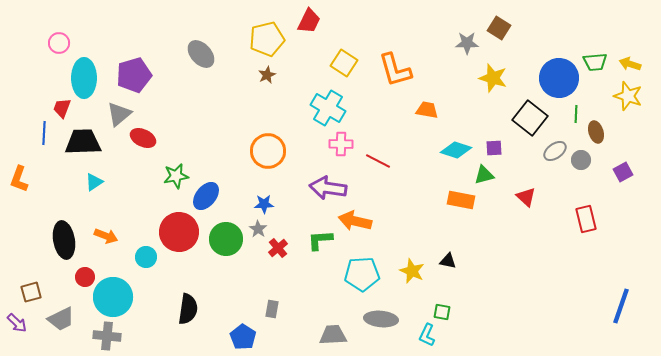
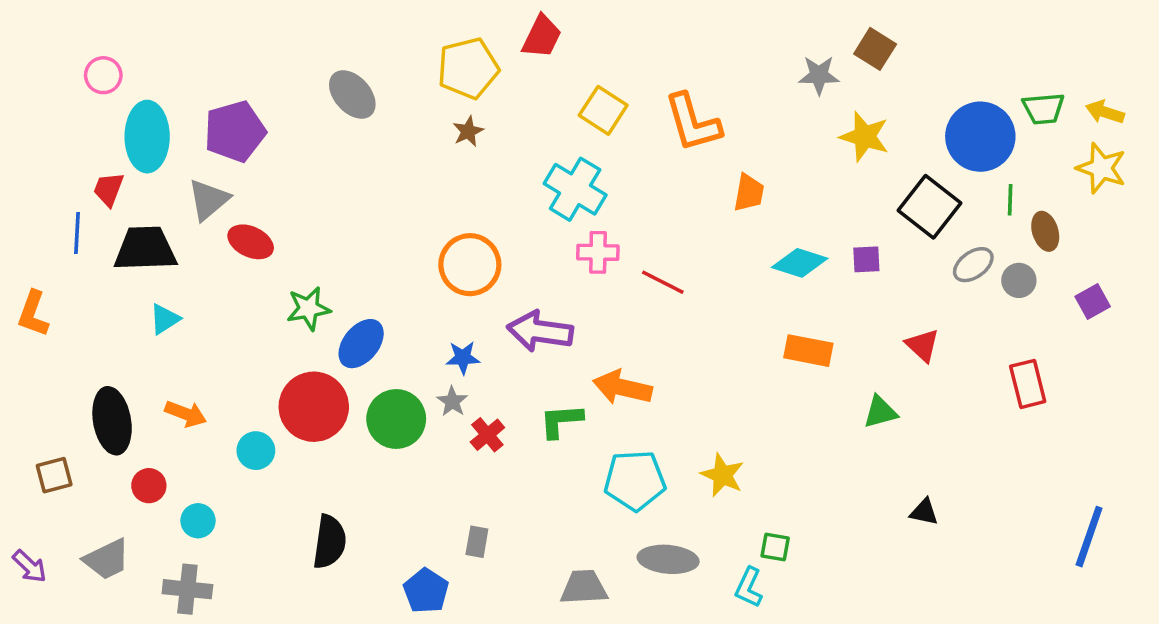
orange trapezoid: (427, 110) -> (749, 193), turned 90
green triangle: (484, 175) -> (880, 412), moved
purple arrow: (328, 188) -> (540, 331), moved
black triangle: (448, 261) -> (924, 512), moved
brown square: (31, 292) -> (54, 475), moved
cyan circle: (113, 297) -> (198, 521), size x0.5

